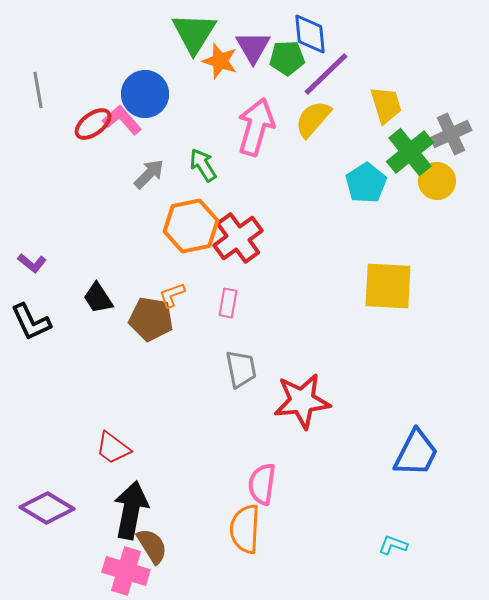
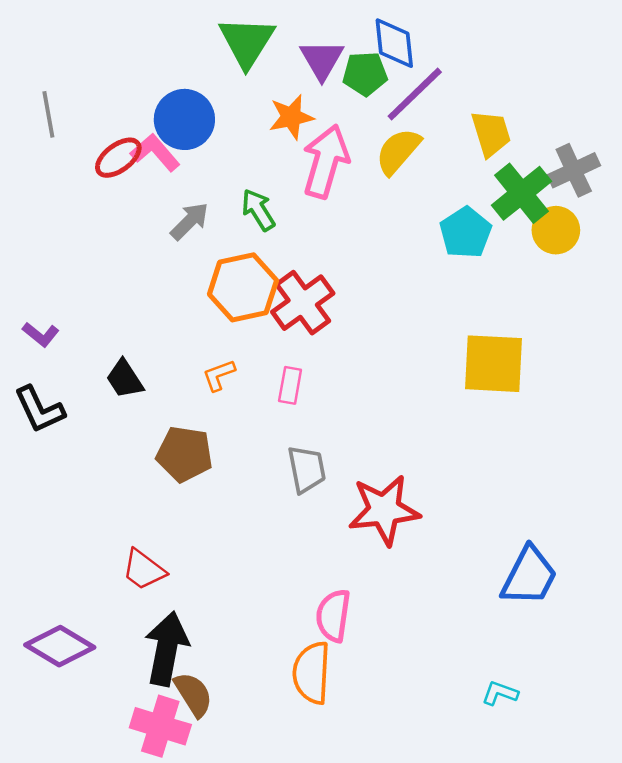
orange star: (220, 61) -> (291, 117), moved, turned -30
brown pentagon: (151, 319) -> (184, 454), moved

